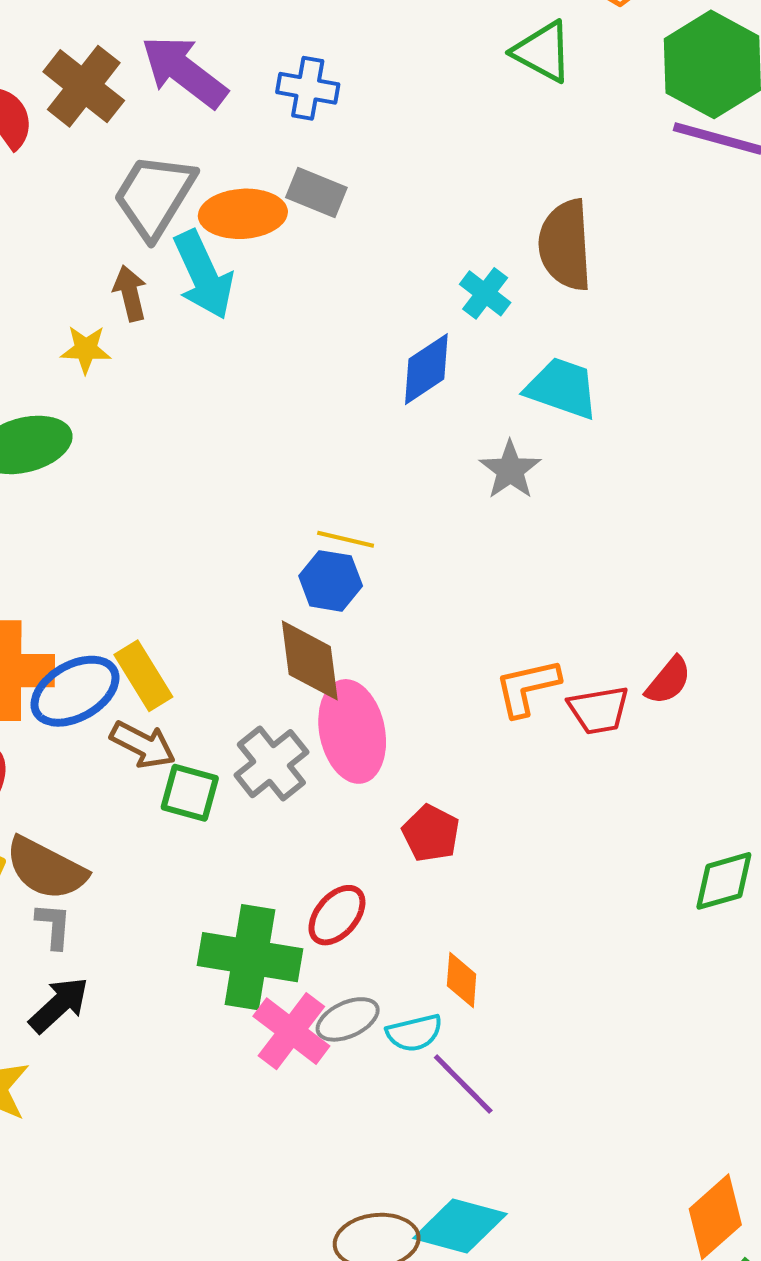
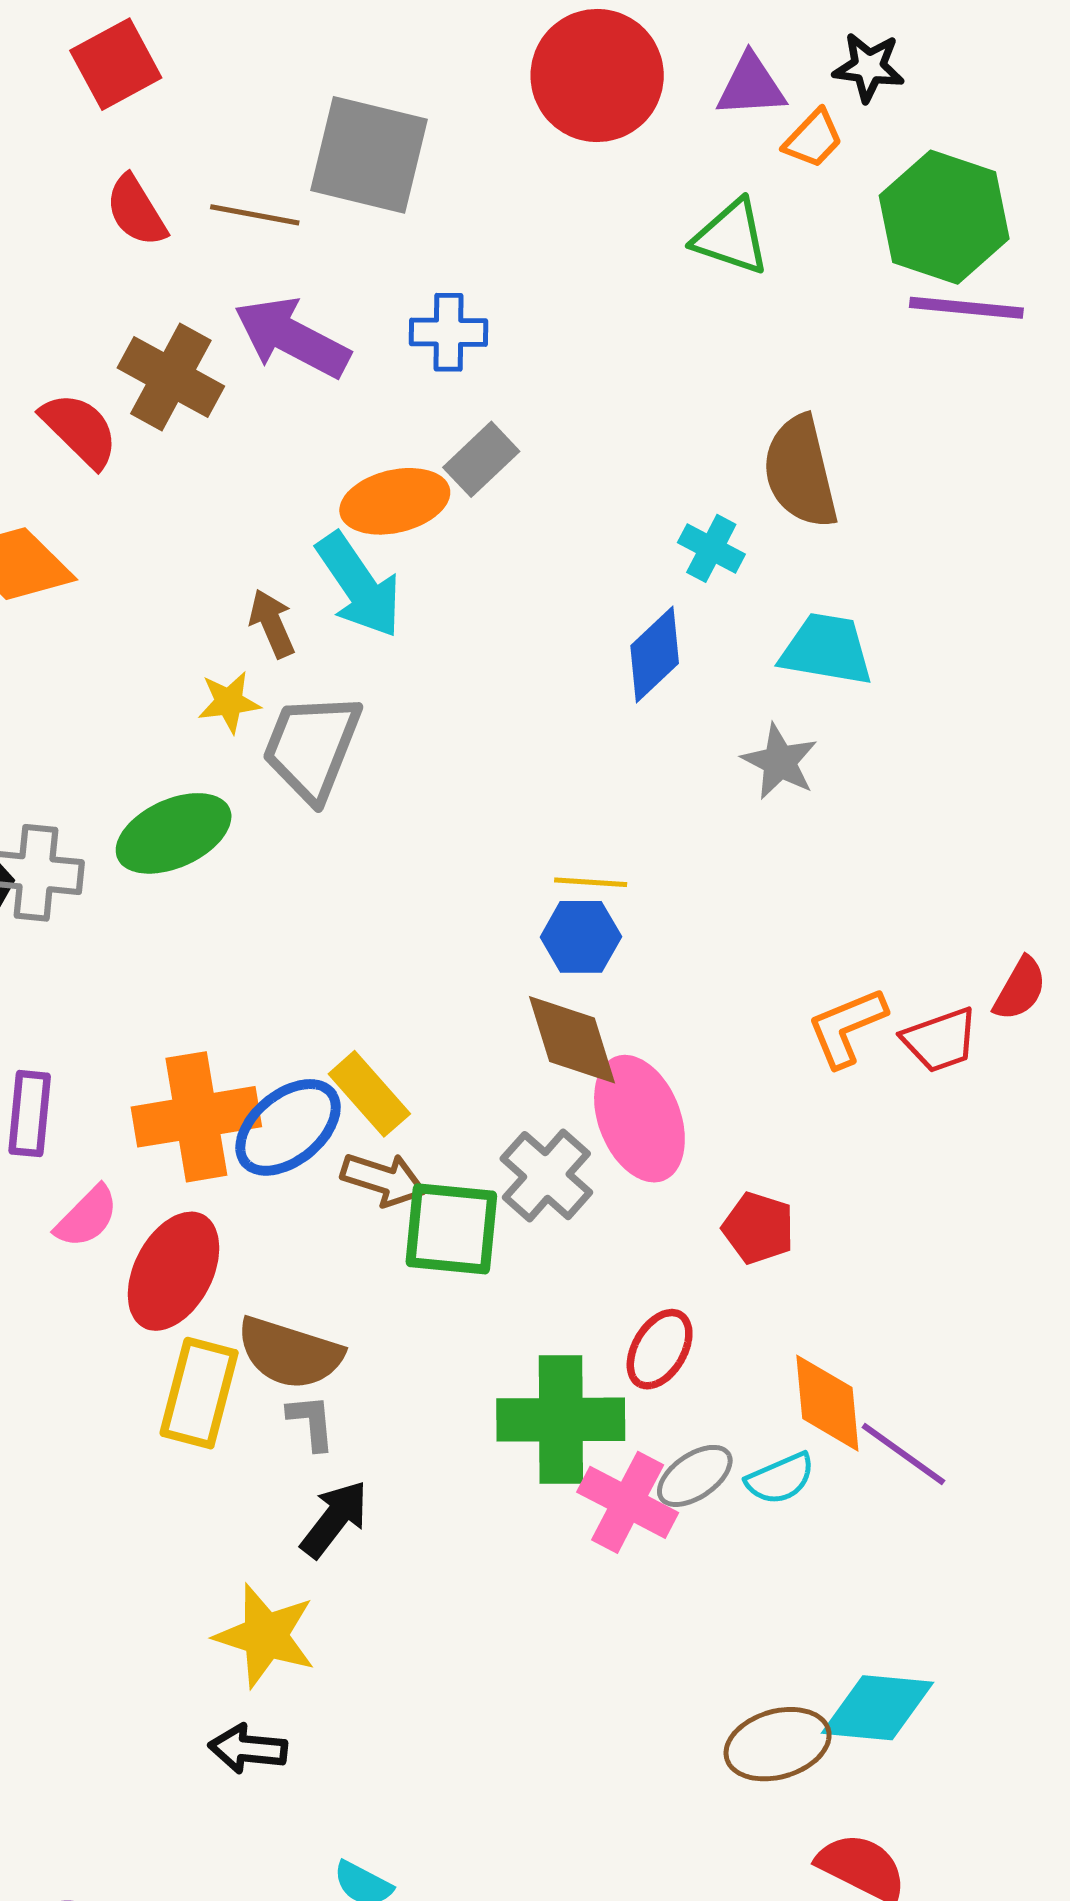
gray rectangle: (316, 192) -> (481, 459), turned -56
gray trapezoid: (154, 196) -> (312, 747), moved
green square: (190, 793) -> (451, 1229), size x1.4
orange diamond: (462, 980) -> (827, 1403), size x1.5
purple line: (463, 1084) -> (903, 1454), moved

